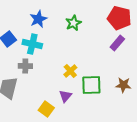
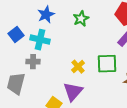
green square: (91, 85) -> (107, 64), moved
purple triangle: (65, 96) -> (73, 92), size x1.5

